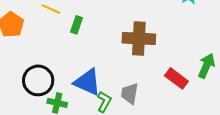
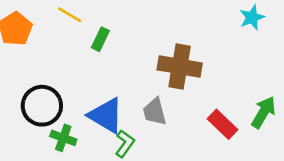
gray trapezoid: (130, 94) -> (155, 112), moved, turned -30

